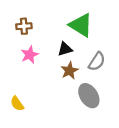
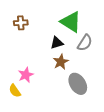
pink star: (30, 55) -> (26, 75), moved
gray semicircle: (97, 62) -> (85, 43), moved

